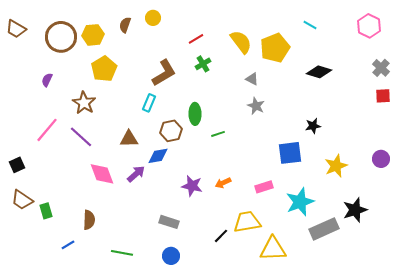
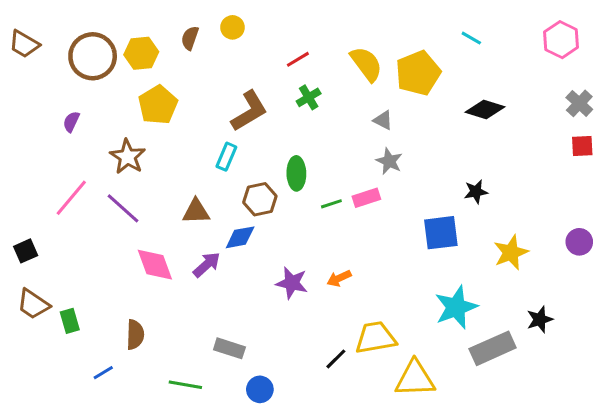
pink rectangle: (264, 187) -> (366, 198), moved
black star: (355, 210) -> (540, 319), size x0.7
gray rectangle: (169, 222) -> (229, 348), moved

